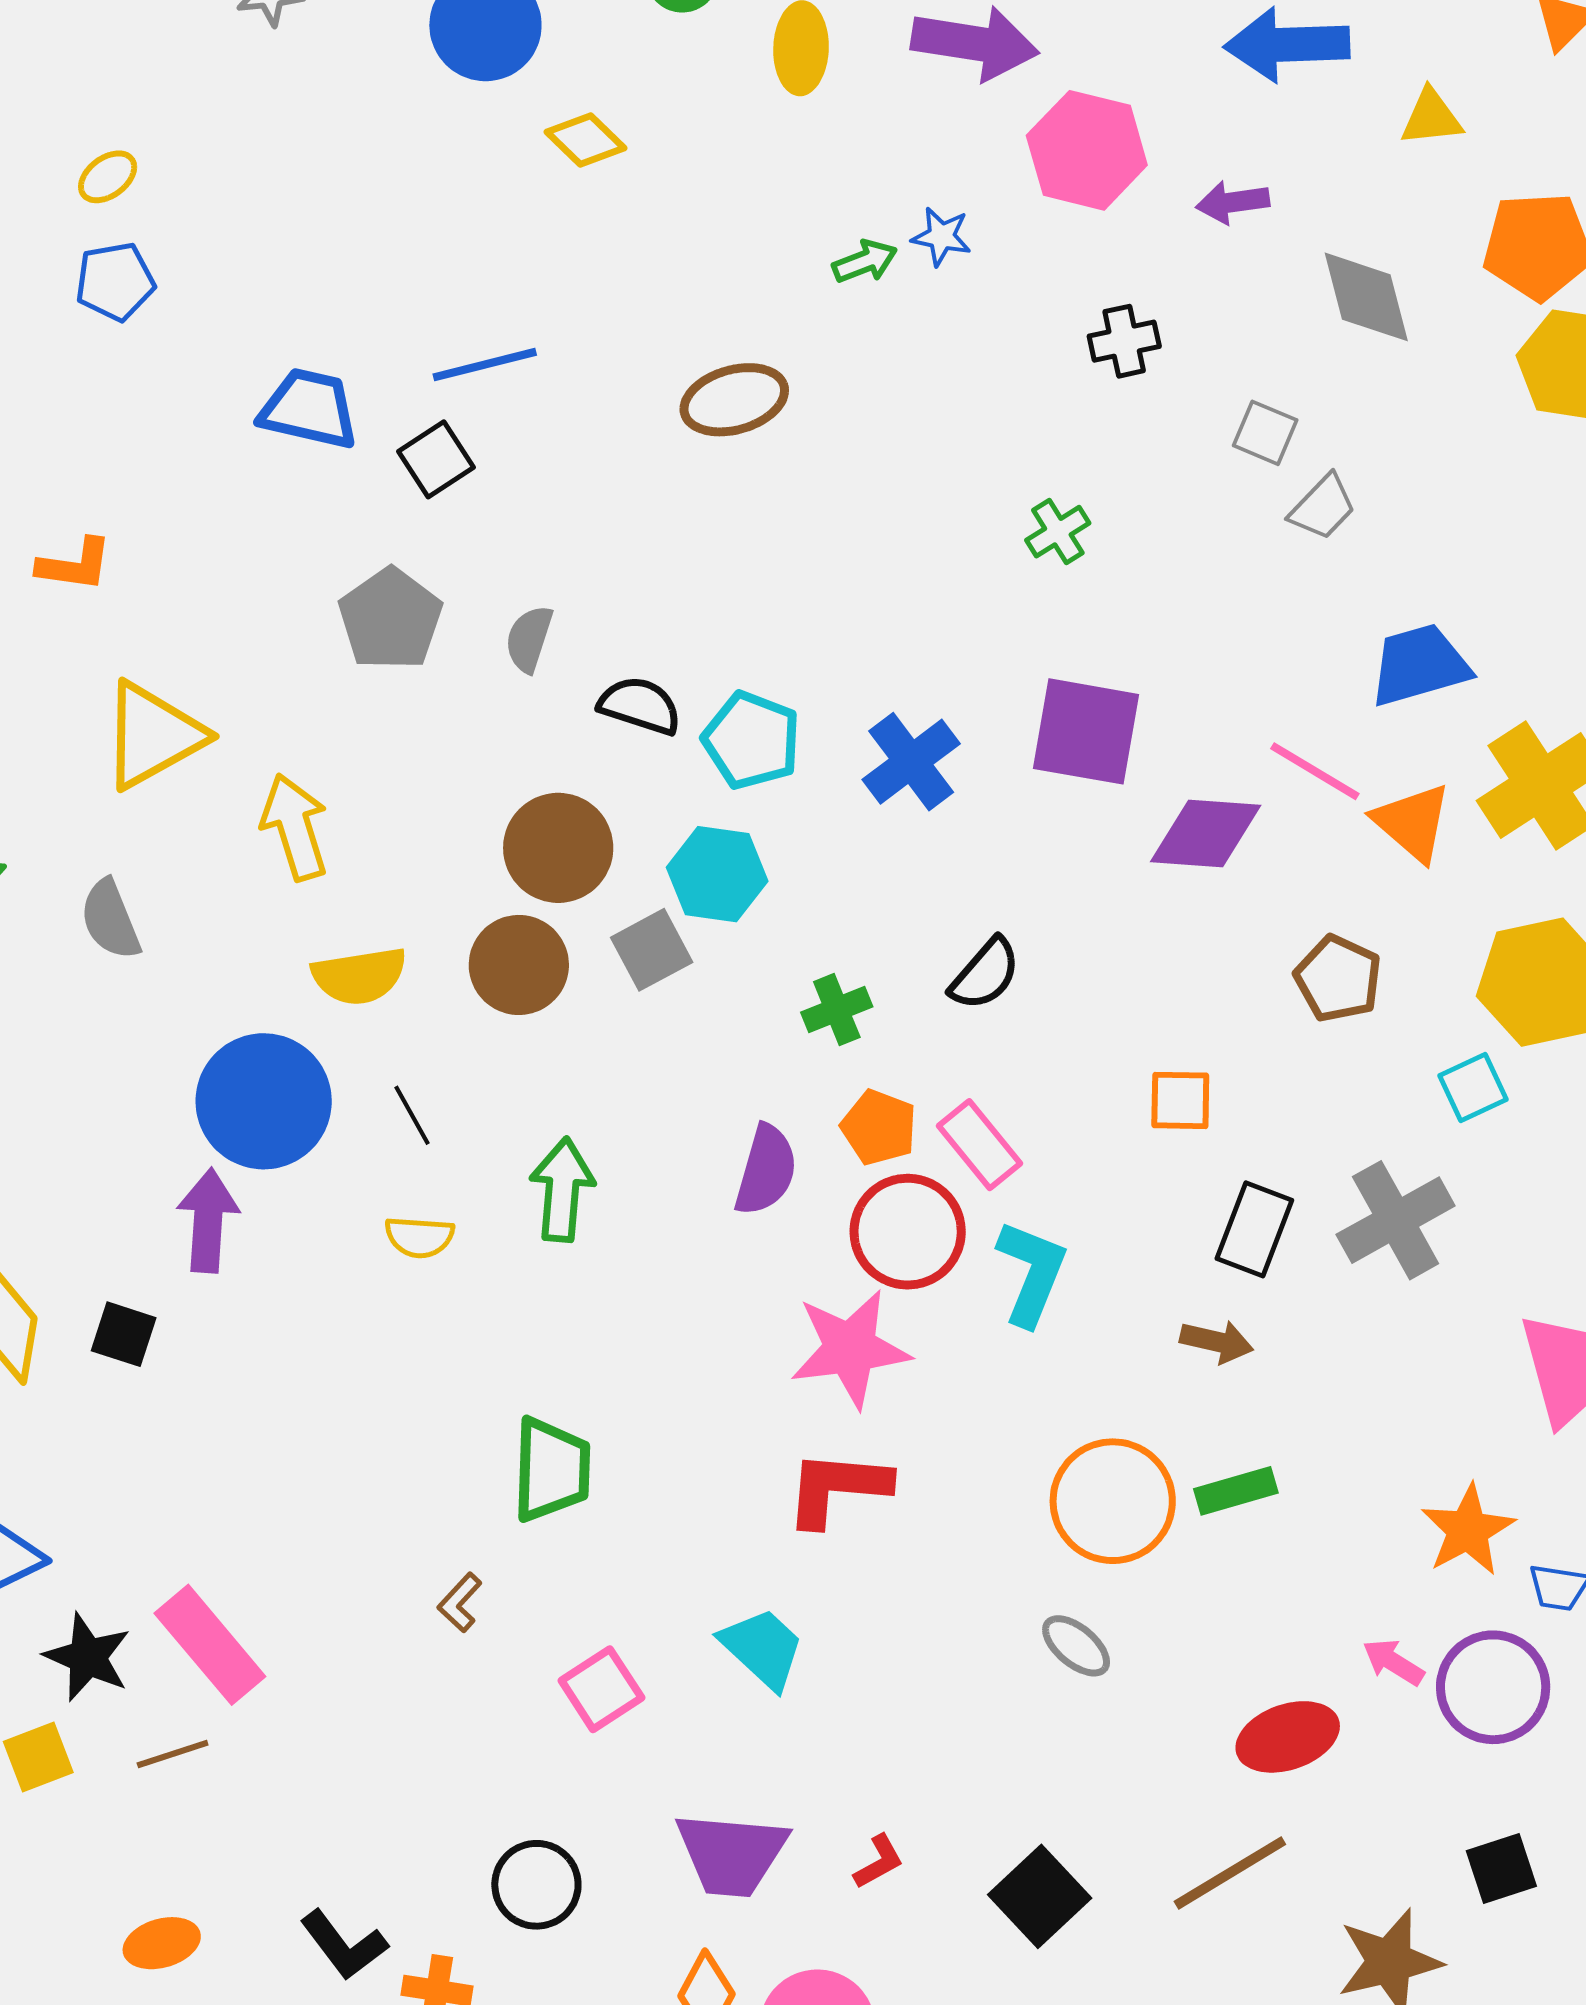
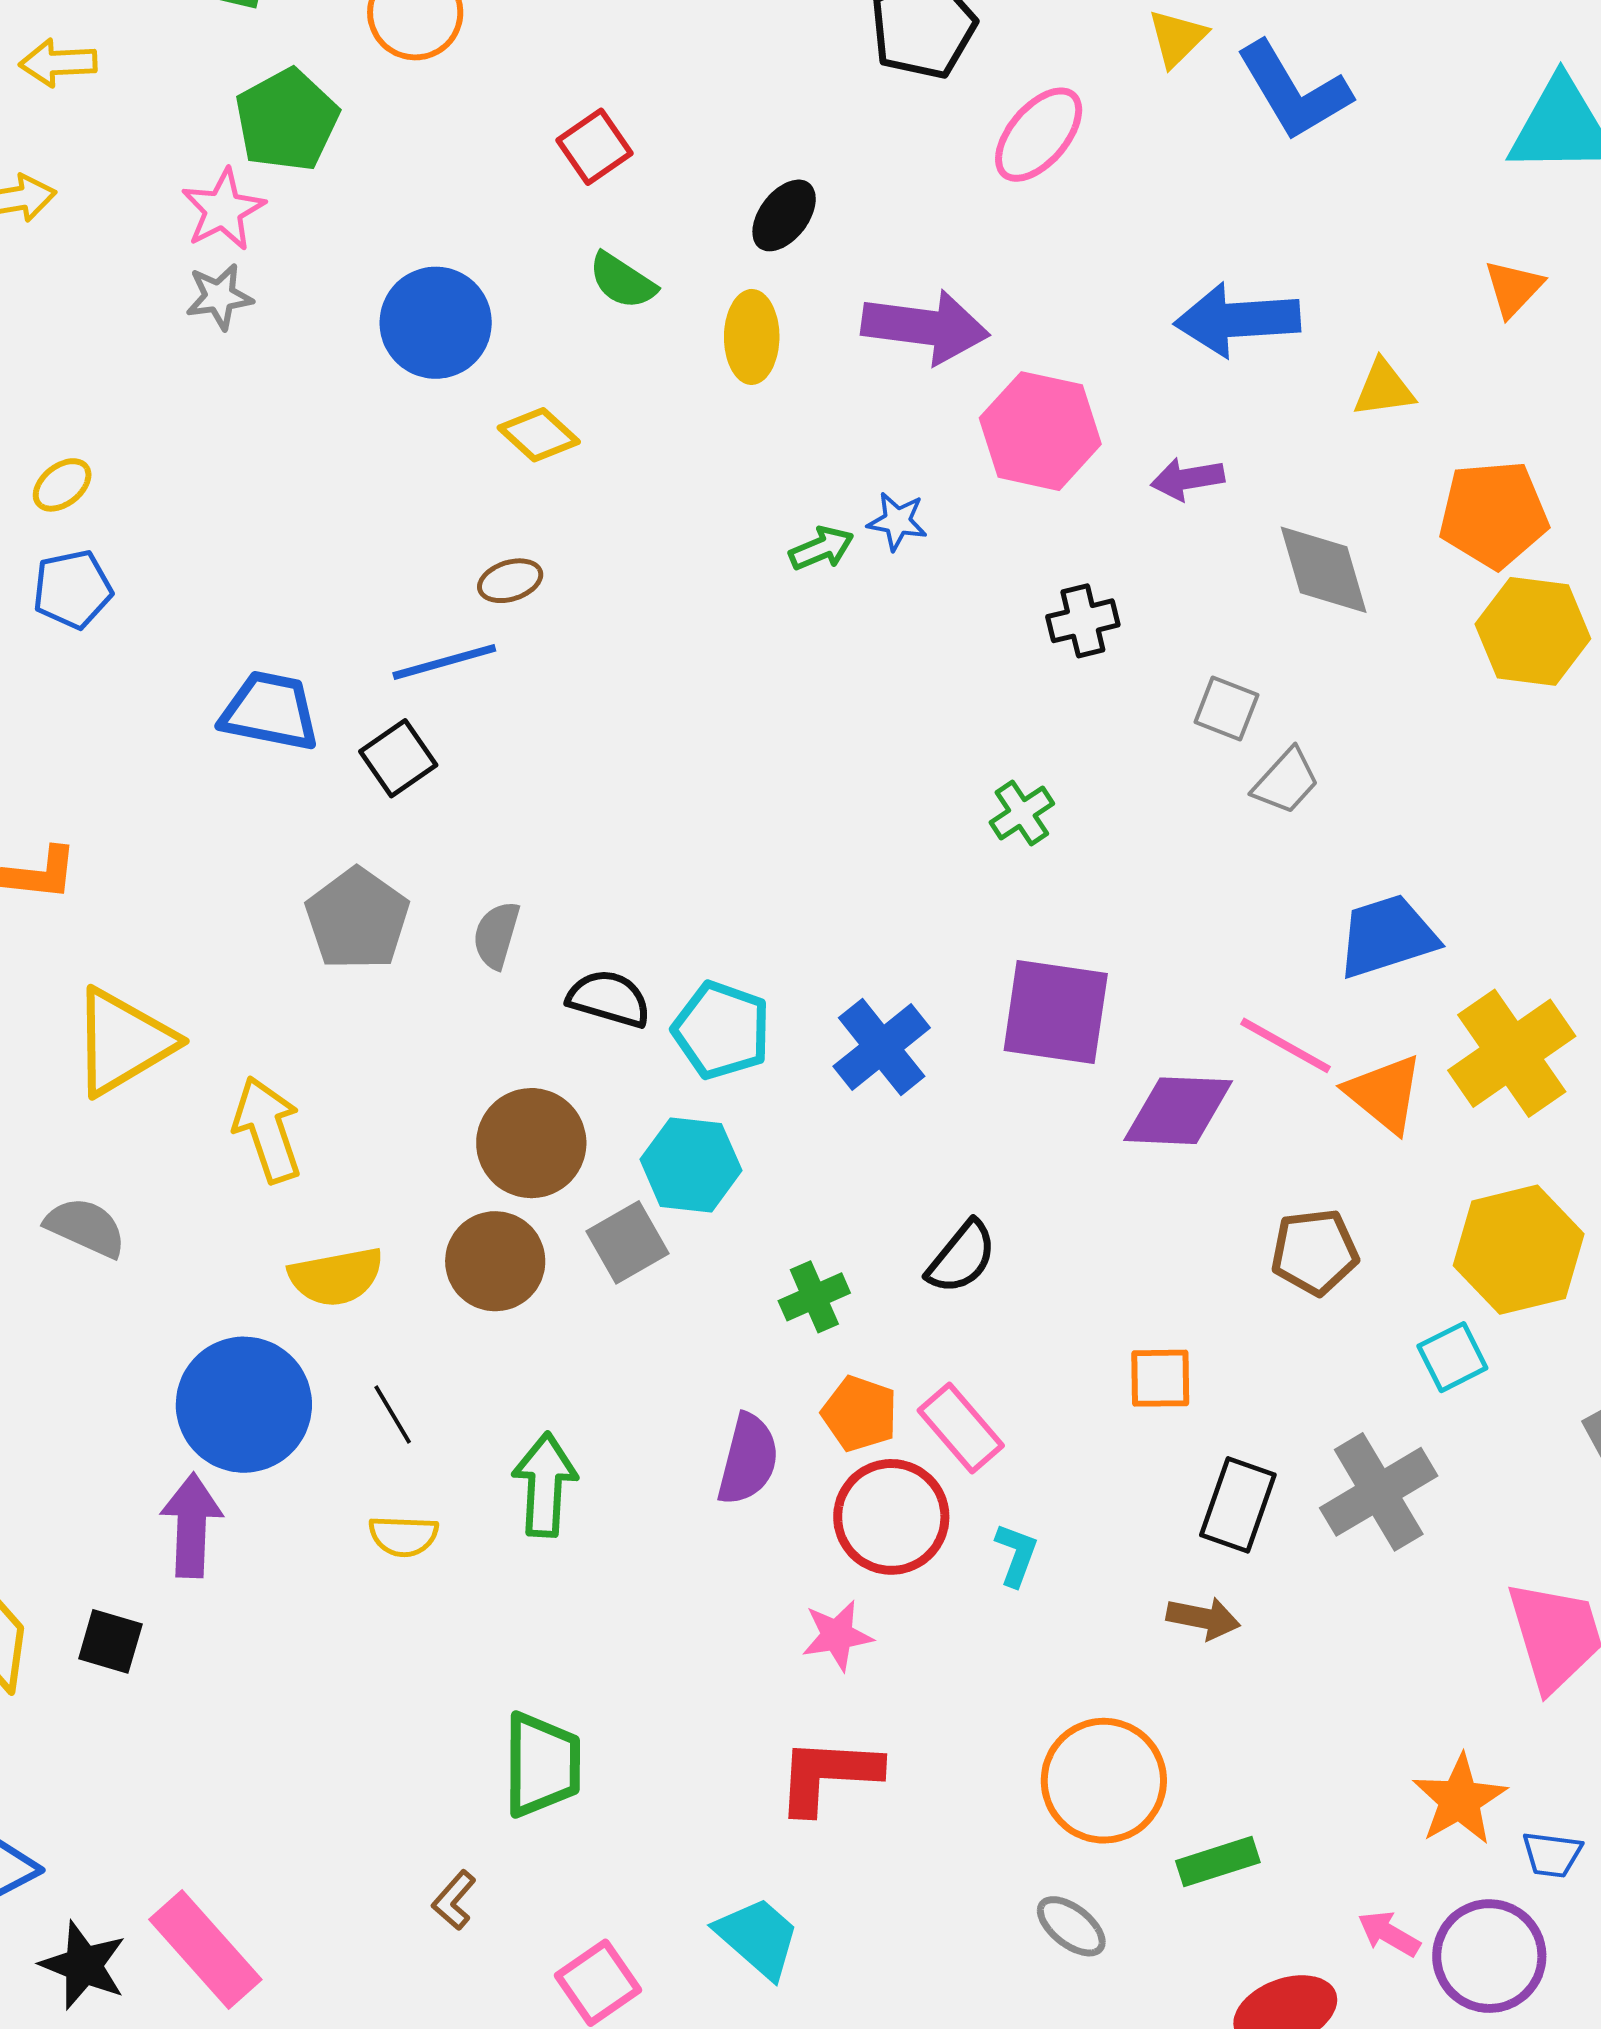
brown ellipse: (734, 400) -> (510, 581), moved, size x0.6
gray semicircle: (110, 920) -> (86, 1227), turned 138
brown pentagon: (1338, 979) -> (1315, 1252), turned -30
cyan L-shape: (1032, 1273) -> (1016, 1555), size x0.6
pink star: (850, 1349) -> (837, 1635), size x0.6
green rectangle: (1236, 1491) -> (1218, 1862), moved

